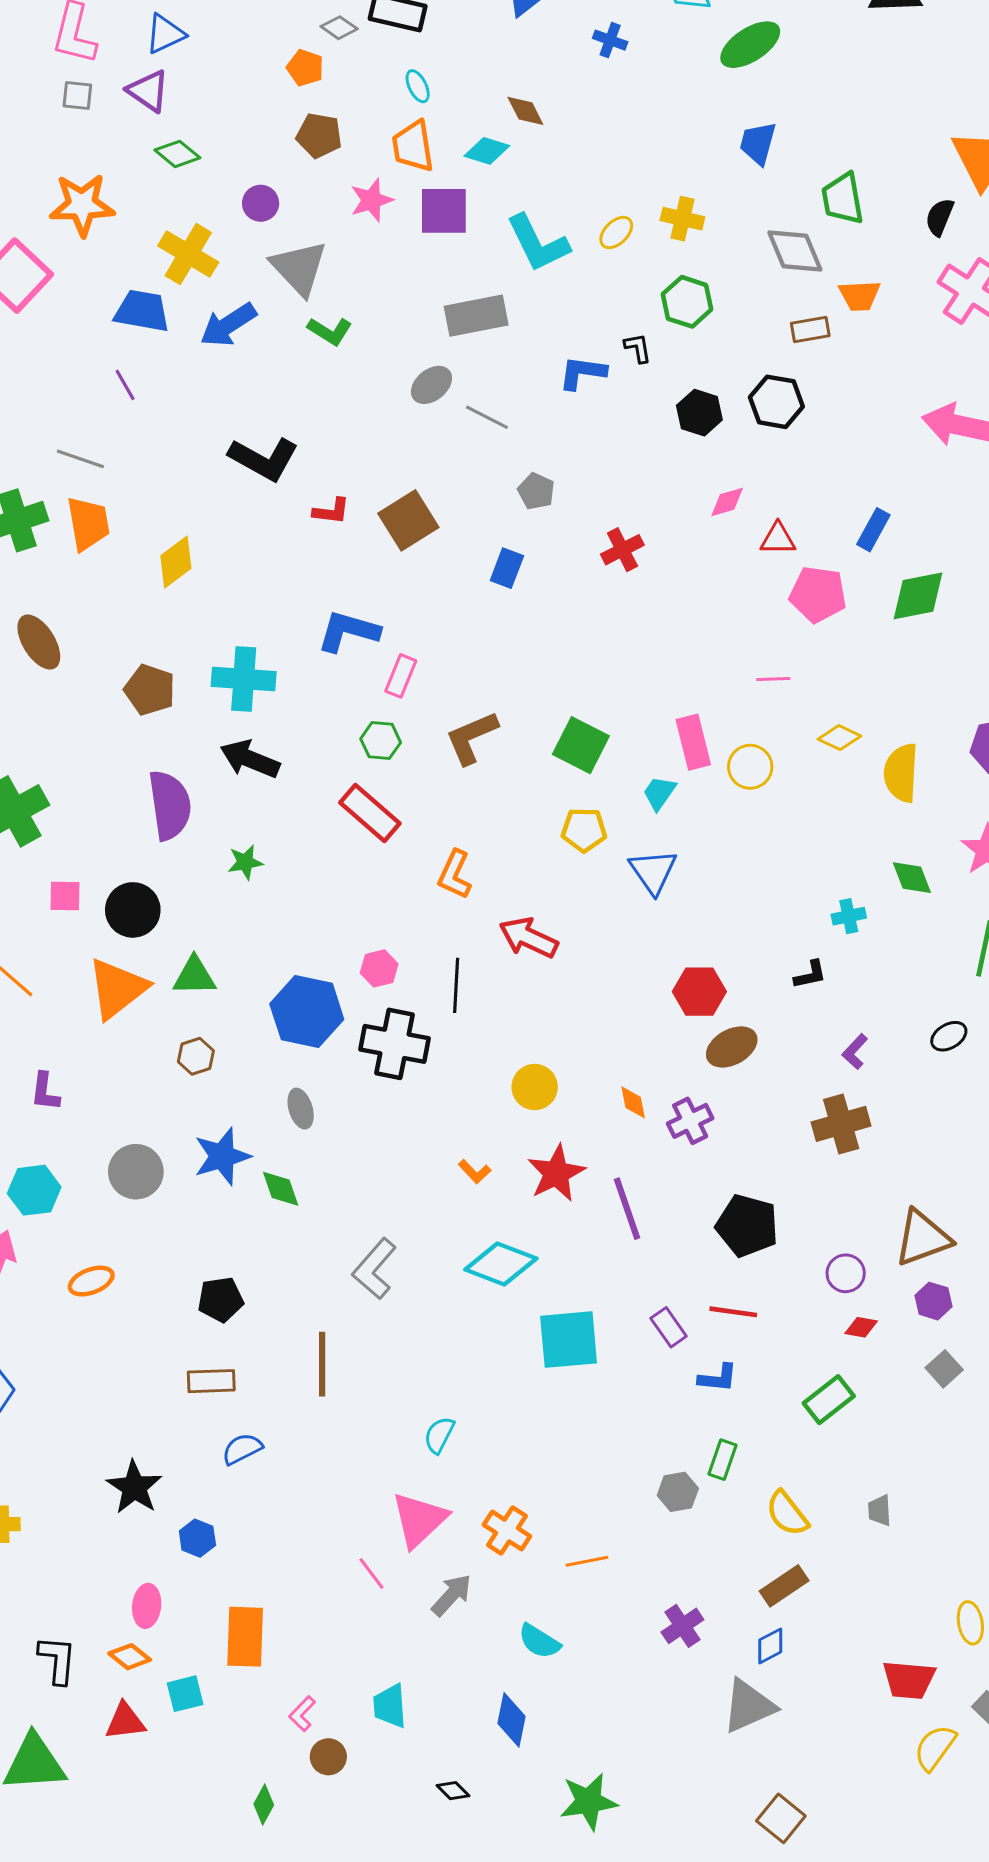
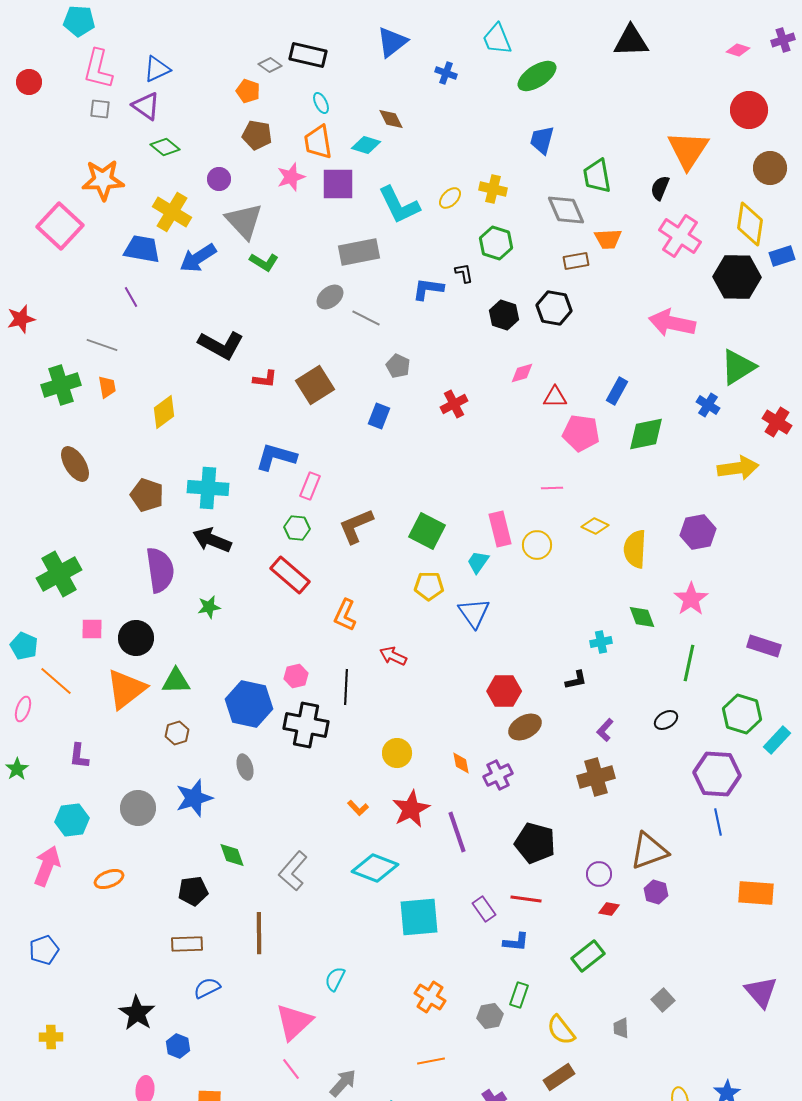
orange trapezoid: (88, 523) -> (107, 387), size x0.6
red arrow: (528, 938) -> (393, 656), size x0.7
green diamond: (281, 1189) -> (232, 855), moved
gray square: (944, 1369) -> (663, 1000), moved
pink triangle: (419, 1520) -> (294, 1022), moved
orange cross: (507, 1530) -> (430, 997), moved

